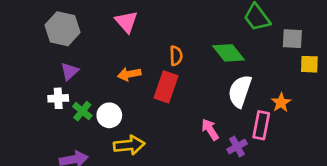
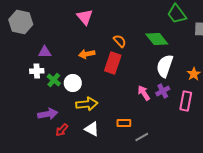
gray hexagon: (62, 29) -> (21, 22), moved
orange semicircle: (176, 56) -> (120, 41), turned -40
purple triangle: (70, 71) -> (45, 52), turned 40
pink rectangle: (261, 125) -> (186, 101), moved
purple cross: (237, 147) -> (163, 91), moved

